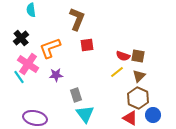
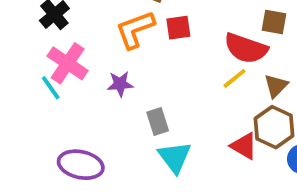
orange L-shape: (50, 48) -> (135, 30), moved
red semicircle: (123, 56) -> (246, 48), size x1.6
brown square: (138, 56) -> (274, 22), moved
red triangle: (130, 118) -> (244, 146), moved

